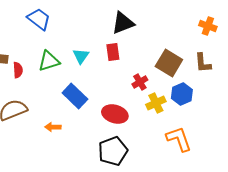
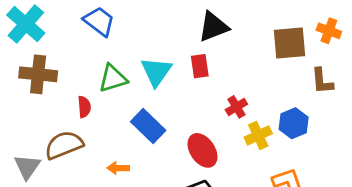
cyan triangle: (81, 56) -> (156, 72), size x1.4
brown square: (169, 63) -> (289, 43), moved, turned -36
red semicircle: (18, 70) -> (84, 107), moved
red ellipse: (115, 114) -> (202, 150), turned 40

